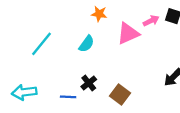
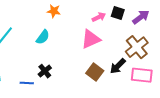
pink triangle: (128, 33) -> (91, 39), moved
brown square: (120, 95) -> (95, 72), moved

